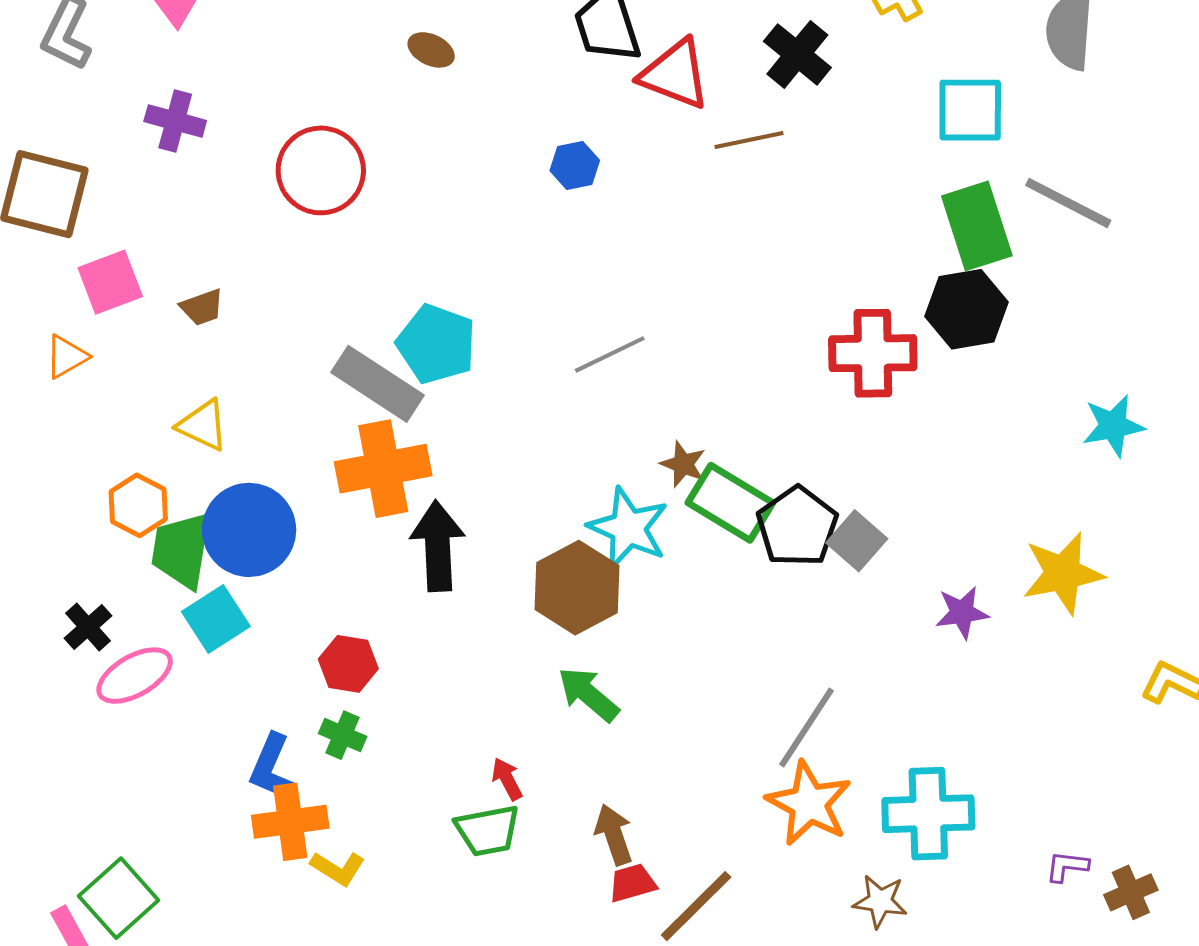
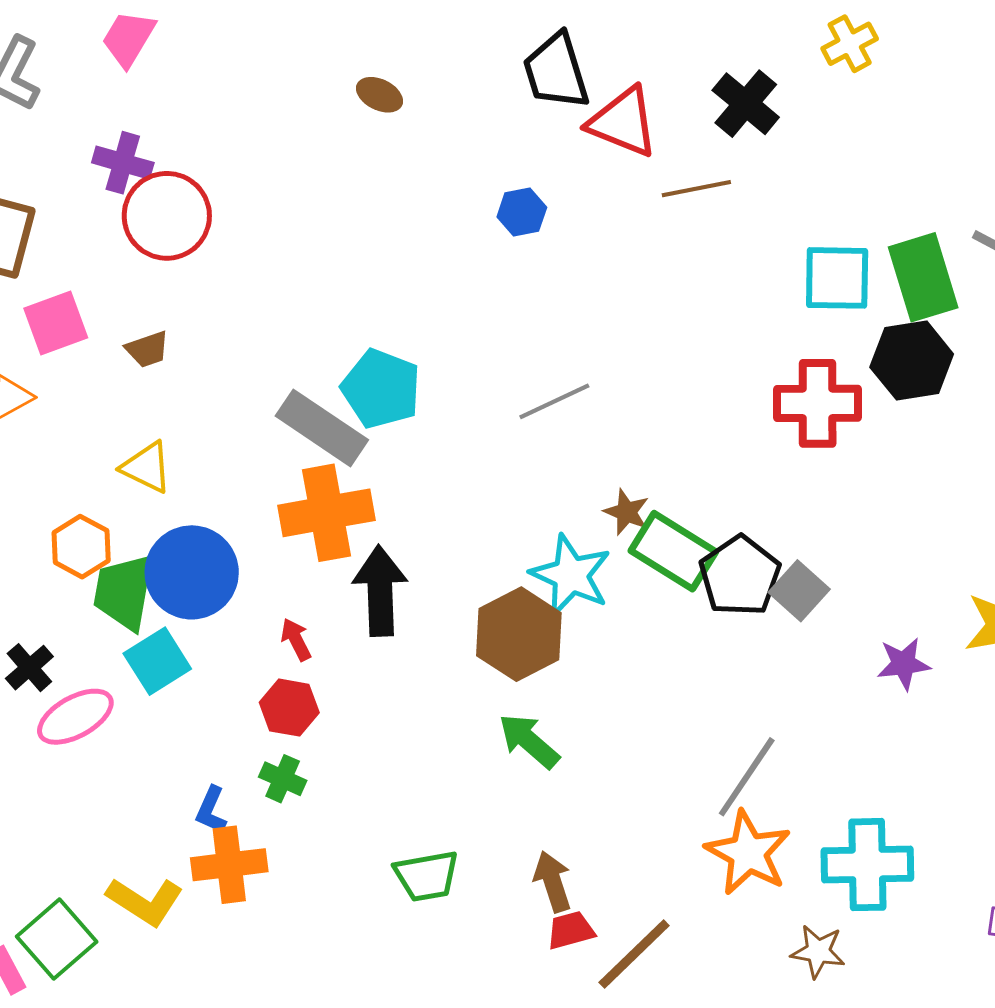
cyan square: (970, 110) -> (837, 278), moved
red circle: (321, 170) -> (167, 216), moved
blue L-shape: (272, 767) -> (211, 810), size x0.7
red arrow: (507, 779) -> (296, 639), moved
yellow L-shape: (338, 868) -> (145, 901), moved, size x1.4

